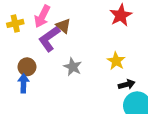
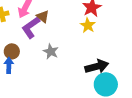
yellow star: (116, 61) -> (88, 25), moved
black arrow: (127, 84) -> (97, 66), size x1.6

